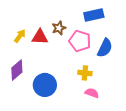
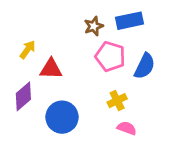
brown star: (59, 28) -> (94, 26), moved
red triangle: (40, 37) -> (51, 69), moved
yellow cross: (85, 73) -> (117, 101), turned -32

